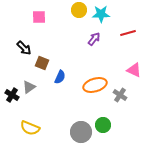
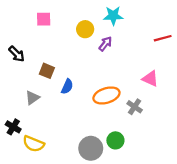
yellow circle: (79, 10) -> (85, 29), moved
red line: (128, 33) -> (163, 38), moved
black arrow: (24, 48) -> (17, 54), moved
black cross: (12, 95) -> (13, 127), moved

